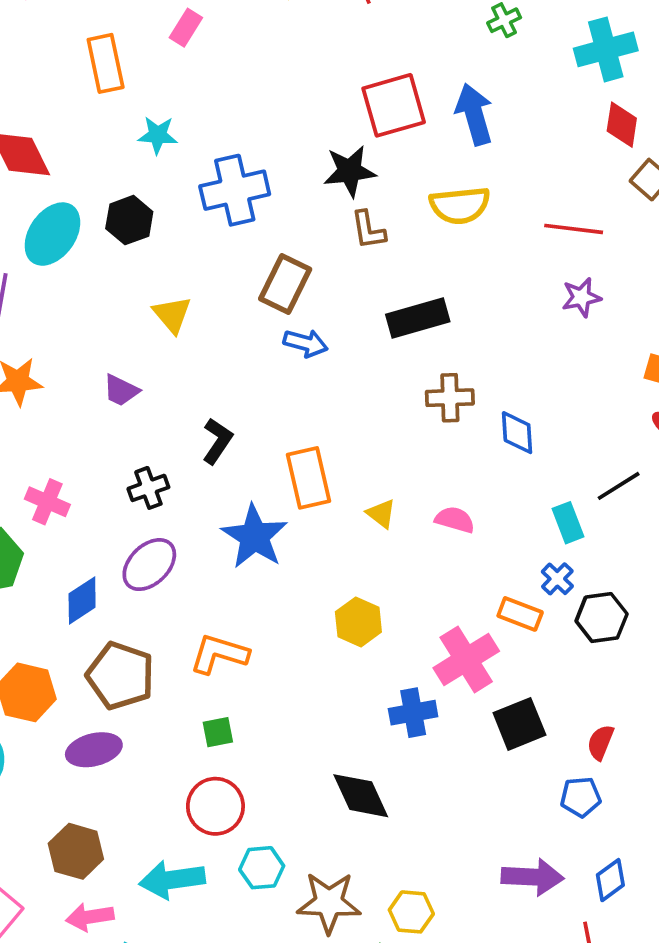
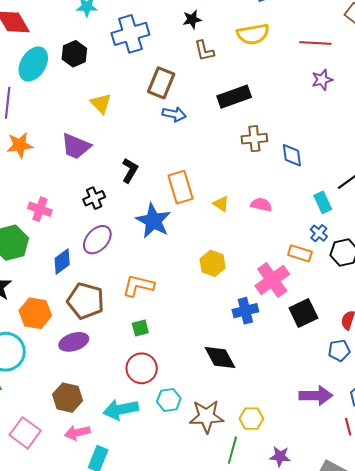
black star: (350, 171) -> (192, 19), size x0.7
purple trapezoid: (121, 390) -> (76, 146), size x1.5

